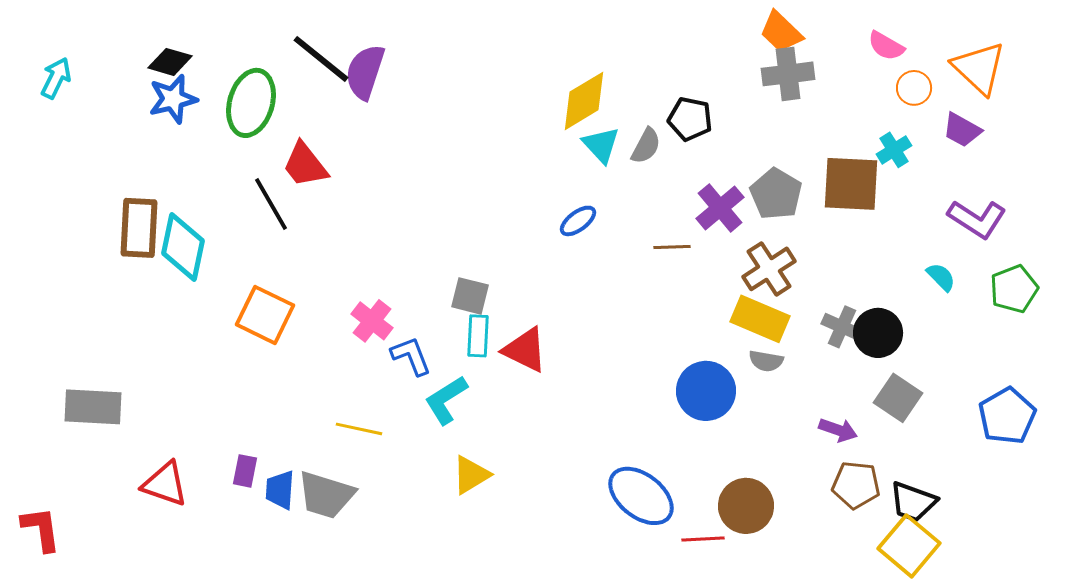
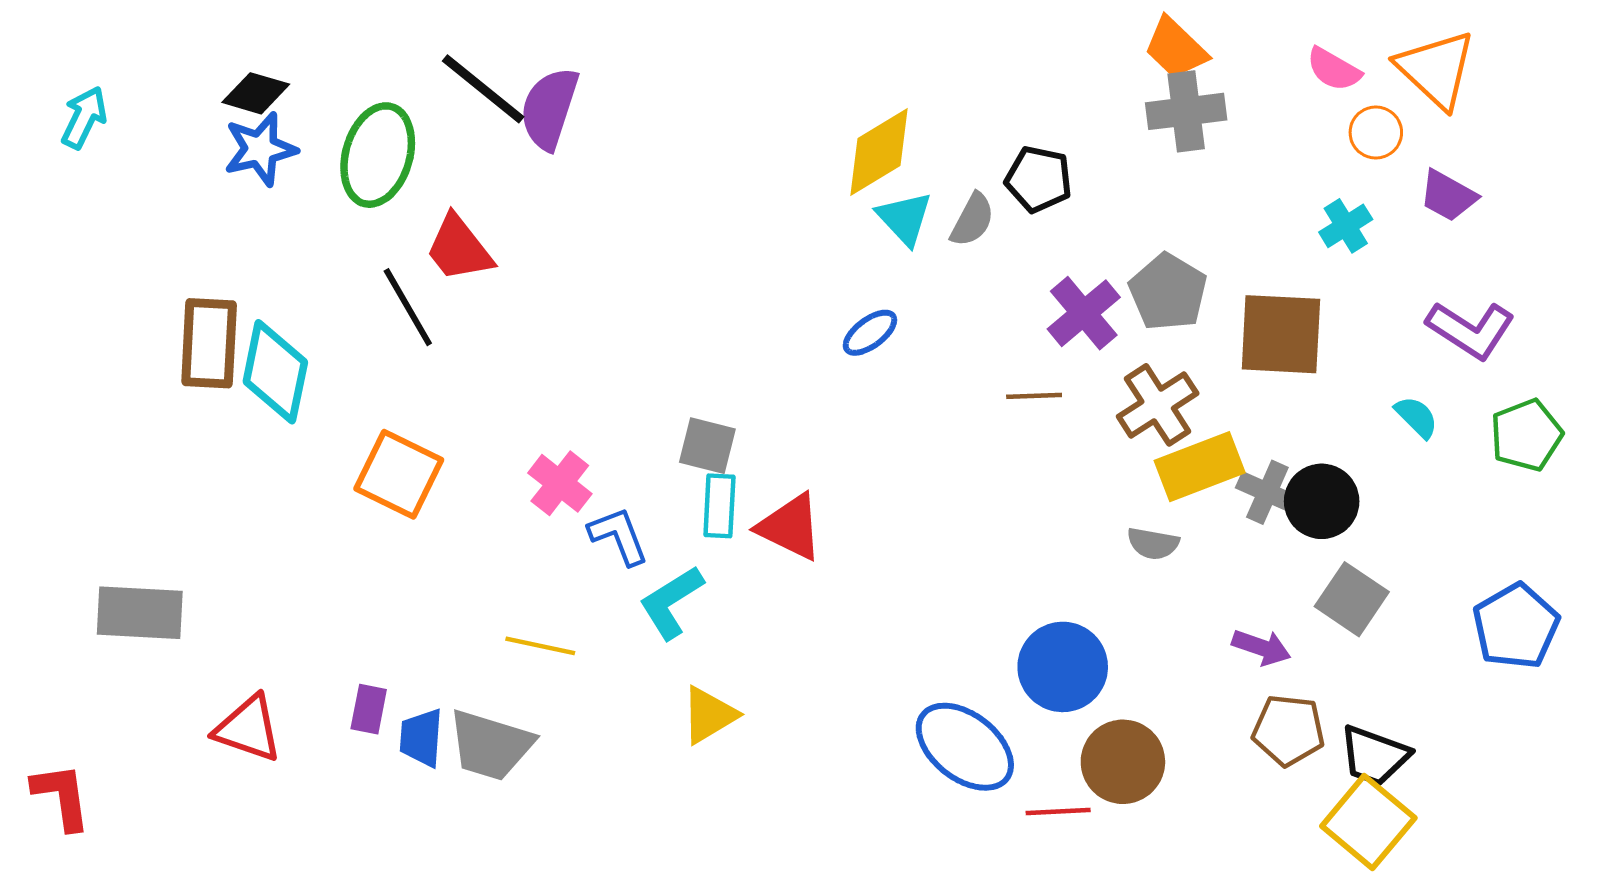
orange triangle: (979, 68) -> (1436, 69), moved
brown square: (851, 184) -> (1281, 334), moved
brown line: (672, 247) -> (1034, 396), moved
yellow rectangle: (760, 319) -> (1200, 467), moved, turned -44
blue circle: (706, 391) -> (1063, 667), moved

